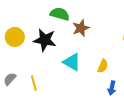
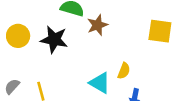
cyan triangle: (72, 62) -> (100, 83), moved

